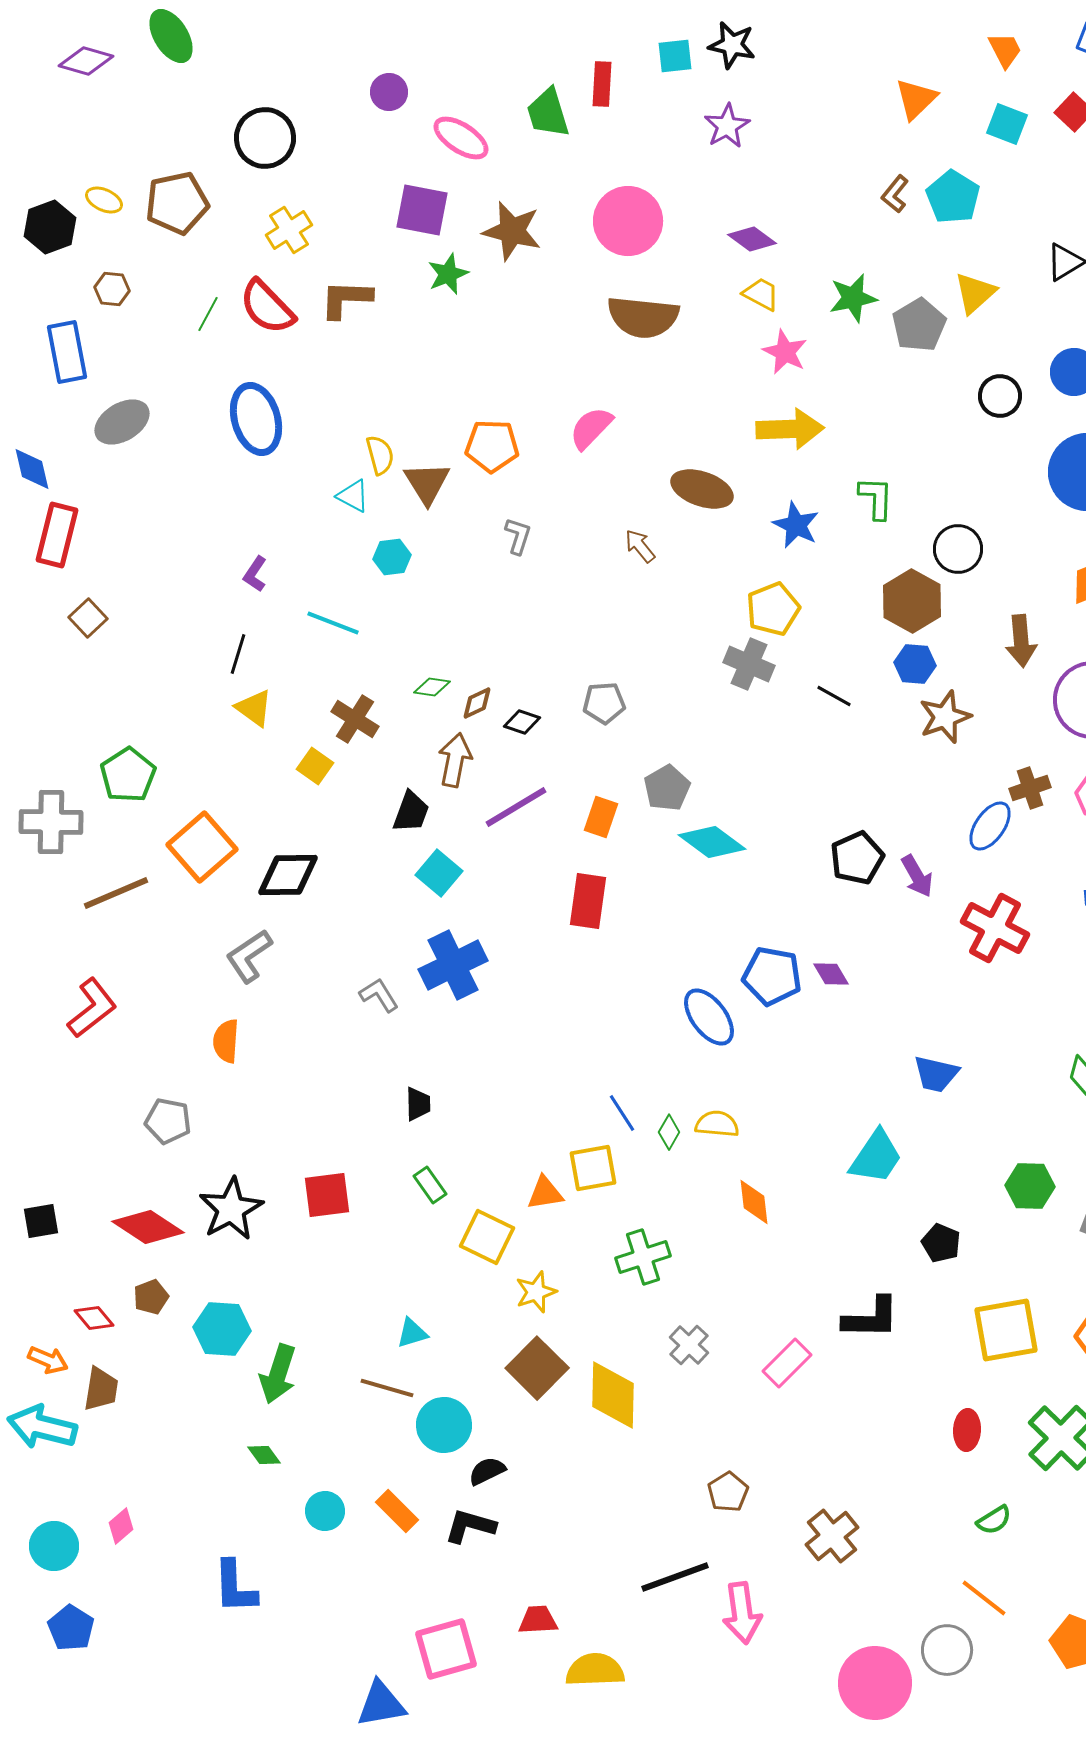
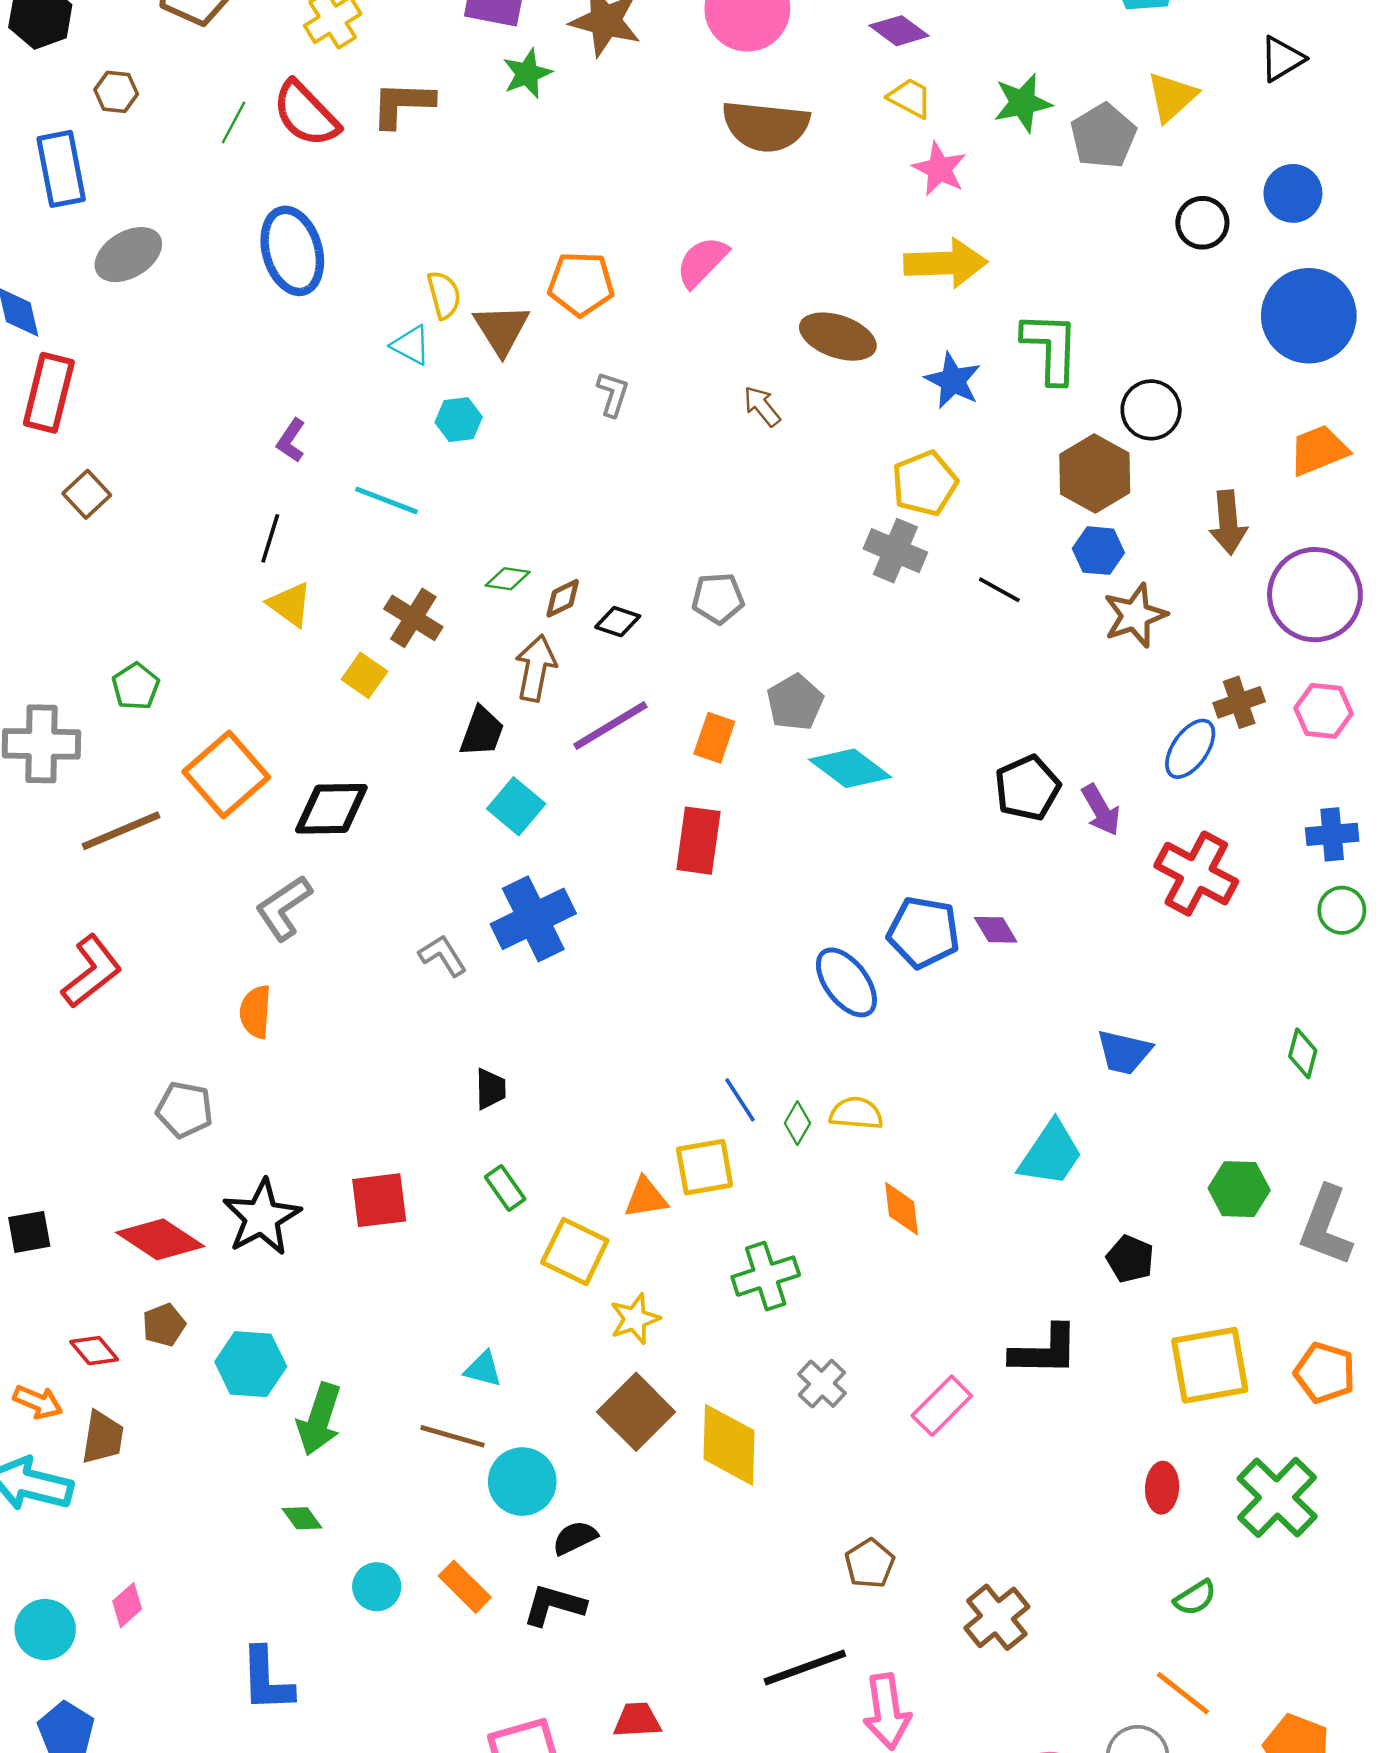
green L-shape: (876, 498) -> (1051, 348), size x1.4
green pentagon: (128, 775) -> (136, 686), size x0.7
cyan triangle: (412, 1333) -> (483, 1369), turned 32

